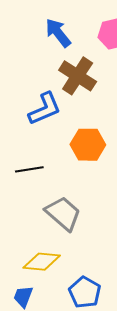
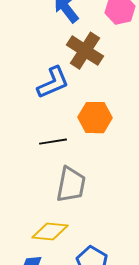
black line: (29, 169) -> (53, 142), moved
gray trapezoid: (63, 213) -> (71, 185), turned 60

